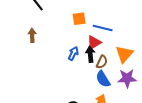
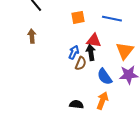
blue line: (103, 28) -> (112, 19), moved
red triangle: (94, 43) -> (94, 41), turned 42
brown semicircle: (102, 62) -> (81, 63), moved

